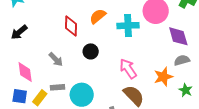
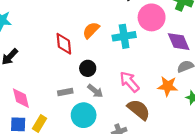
gray arrow: (56, 59) -> (95, 91), moved
orange star: (163, 77) -> (168, 86), turned 30
gray rectangle: (57, 87) -> (65, 92), moved

